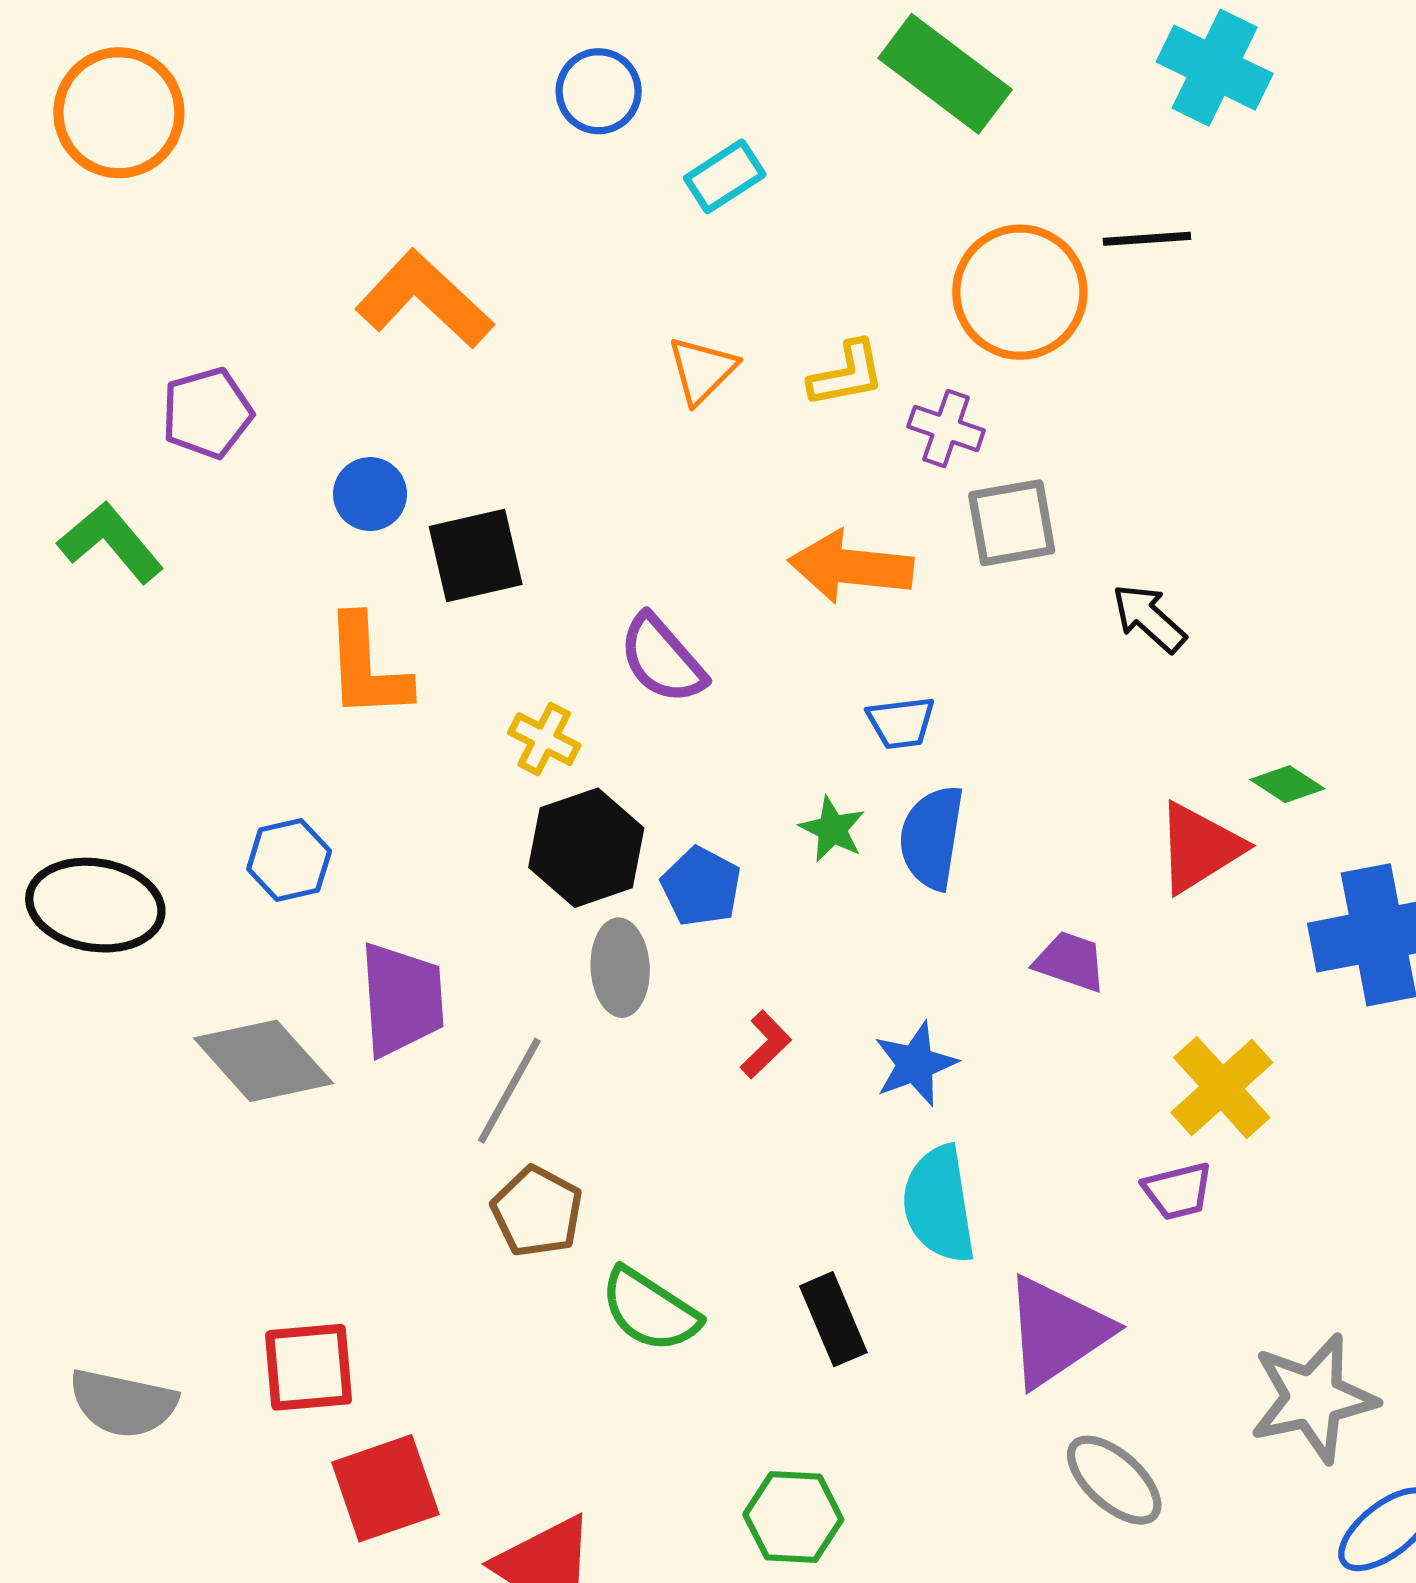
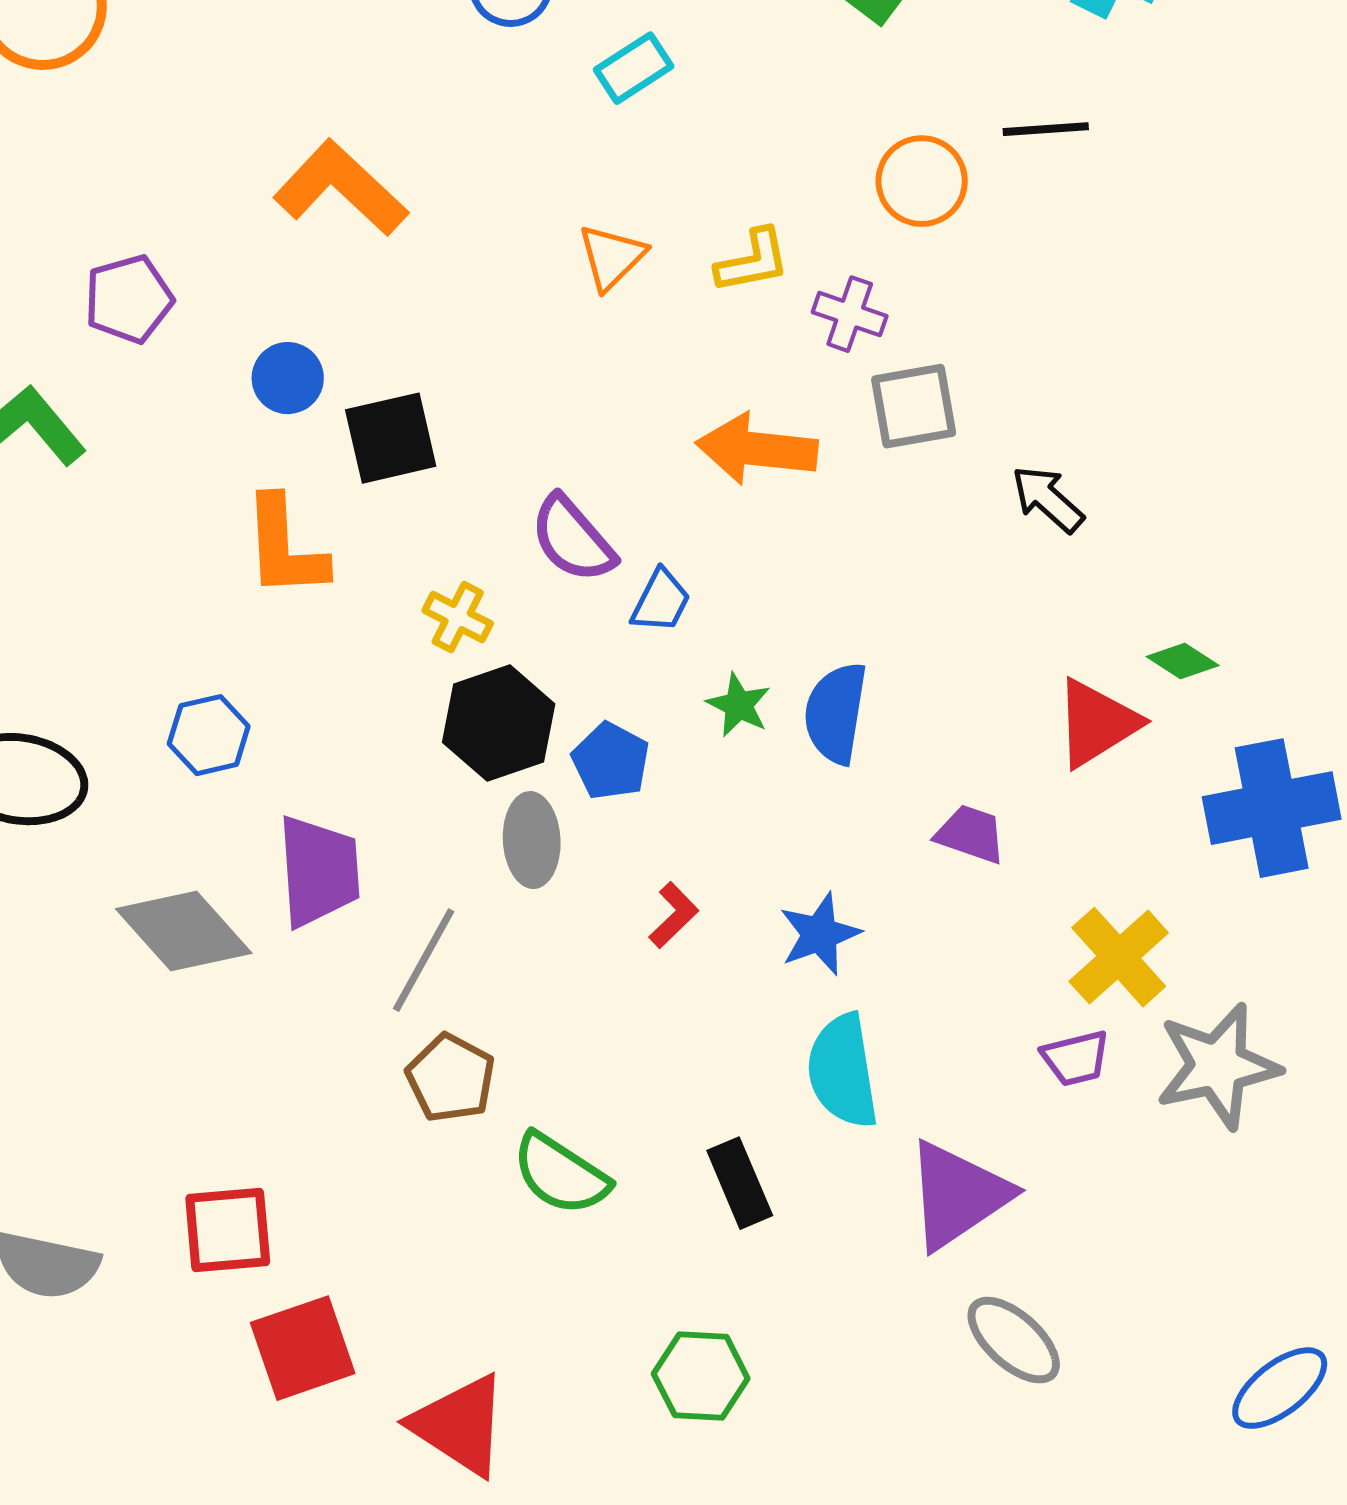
orange circle: (1020, 292) -> (922, 181), size x0.7
blue trapezoid: (901, 723) -> (661, 601), moved, turned -56
gray star: (1313, 1398) -> (1218, 1066), moved

